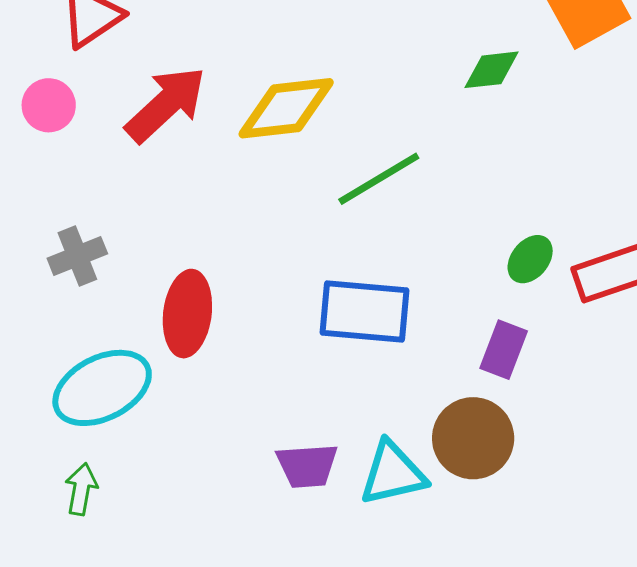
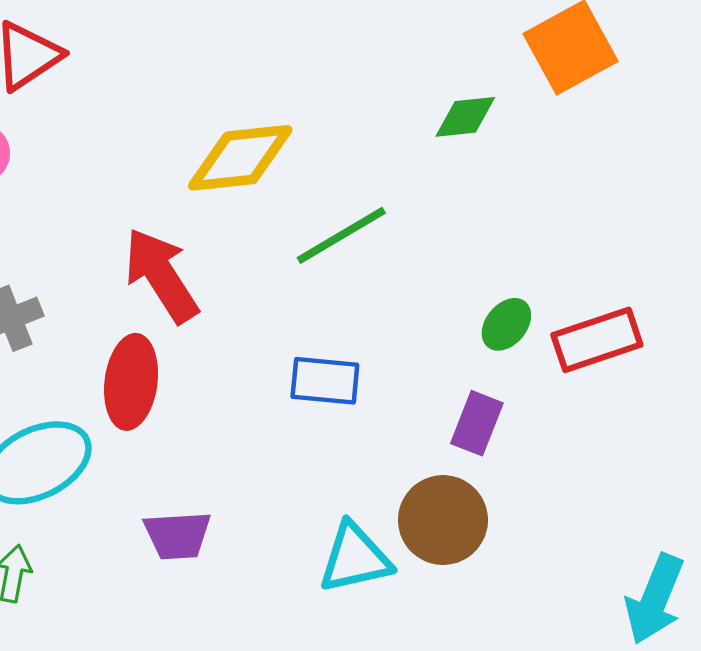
red arrow: (166, 104) -> (161, 275), moved, turned -80
blue rectangle: (365, 312) -> (325, 381), size x0.7
purple trapezoid: (307, 466) -> (177, 535), moved

